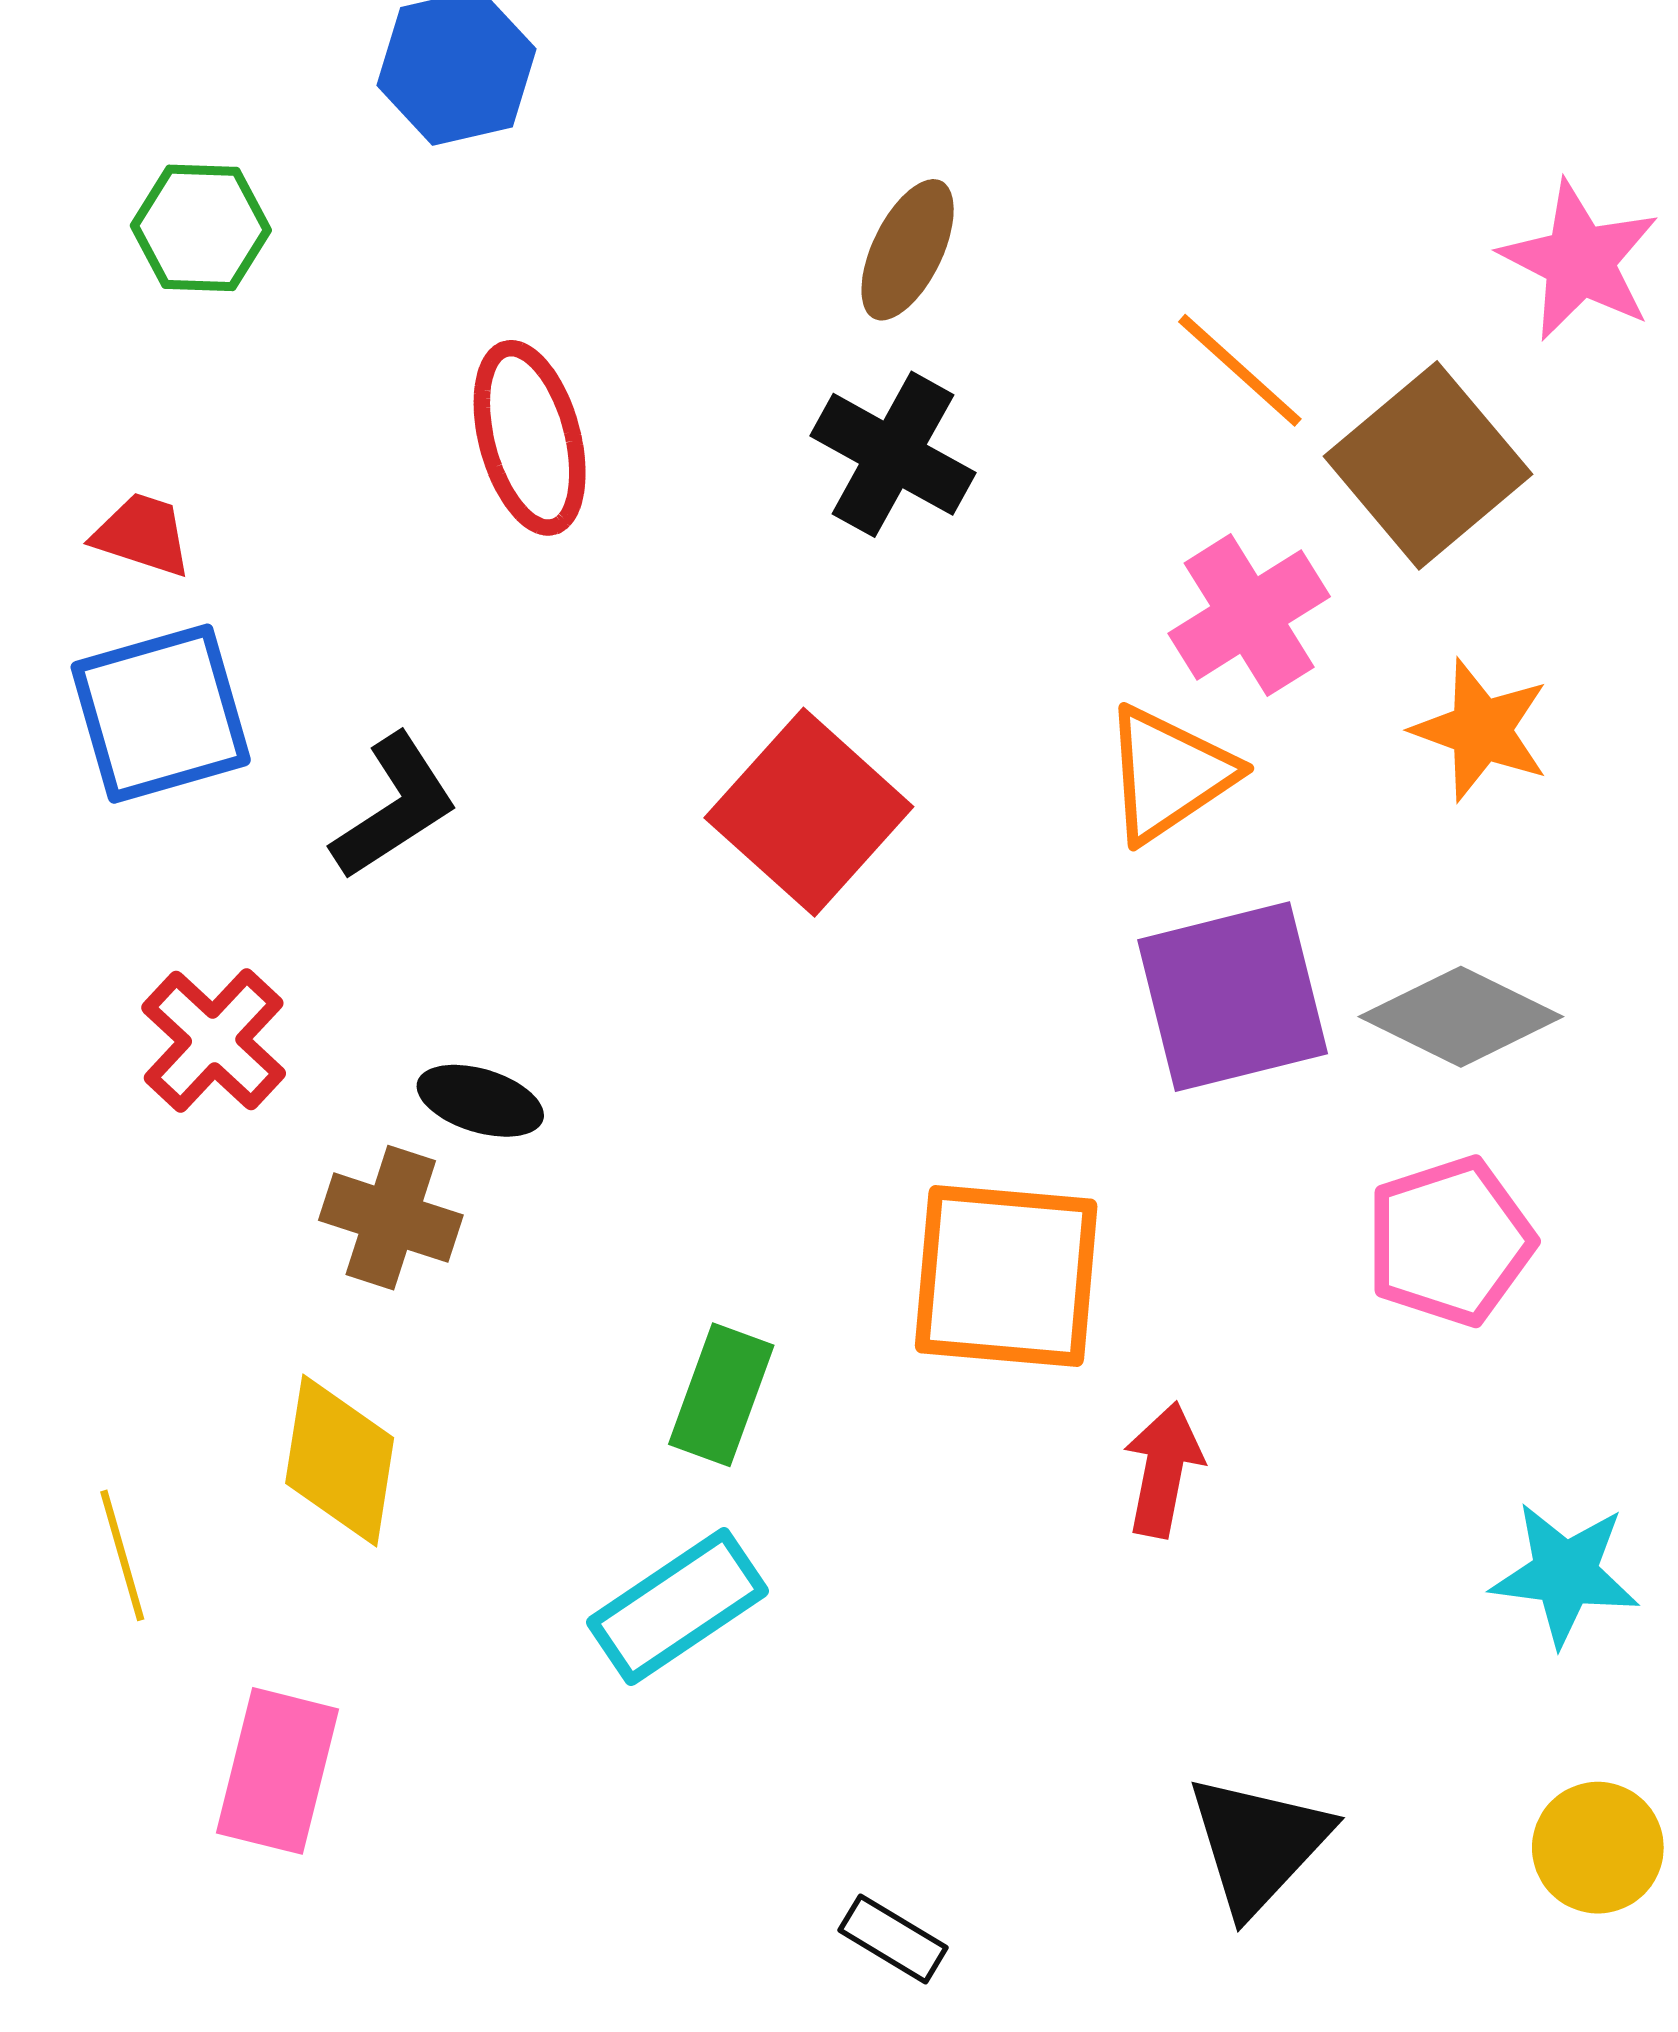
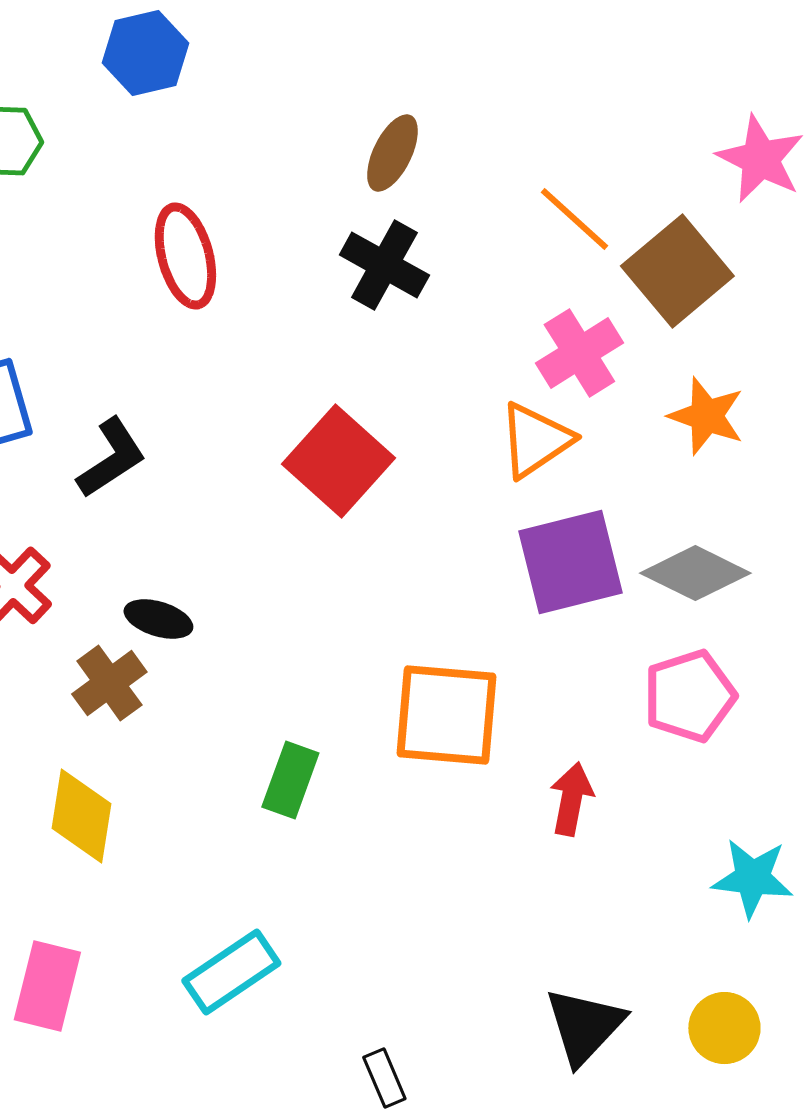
brown cross: (391, 1218) -> (109, 683), turned 36
red arrow: (1163, 1470) -> (571, 799), moved
cyan rectangle: (677, 1607) -> (231, 972), moved
yellow circle: (1598, 1848) -> (724, 1028), moved
black rectangle: (893, 1939) -> (384, 1078), turned 36

